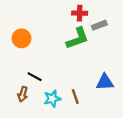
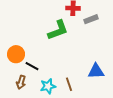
orange circle: (22, 38) -> (16, 54), moved
green L-shape: (77, 38) -> (58, 30), moved

